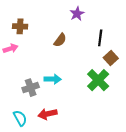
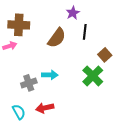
brown cross: (20, 26) -> (19, 25), size x1.5
black line: (100, 38) -> (85, 32), moved
brown semicircle: (60, 40) -> (57, 38), size x1.5

